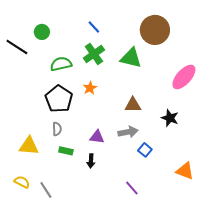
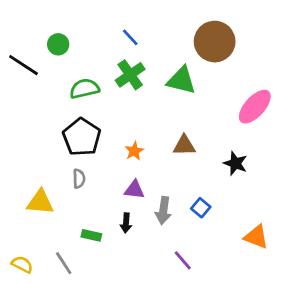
orange star: (90, 88) -> (134, 151), moved
gray arrow: (128, 132) -> (163, 210), moved, turned 108
green rectangle: (66, 151) -> (91, 235), moved
yellow semicircle: (22, 182) -> (22, 264), moved

